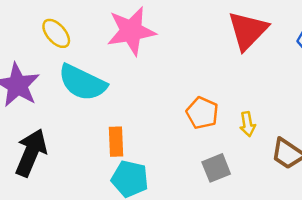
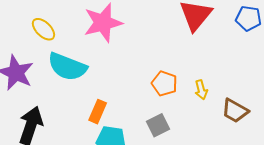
orange rectangle: (116, 142) -> (98, 112), turned 30
gray square: (216, 168) -> (158, 125), moved

